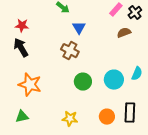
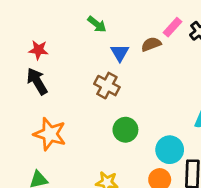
brown semicircle: (124, 33) -> (151, 44), moved
cyan circle: (114, 80) -> (170, 150), moved

